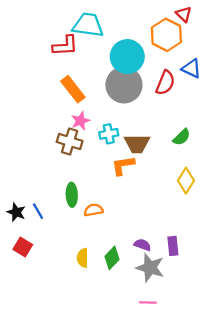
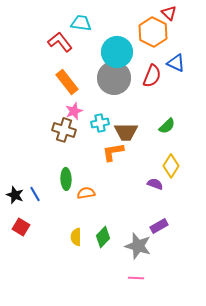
cyan trapezoid: (88, 25) -> (81, 23), size x0.7
red L-shape: (65, 46) -> (60, 42), turned -125
purple semicircle: (142, 245) -> (155, 184), moved
purple rectangle: (173, 246) -> (159, 226), turned 66

